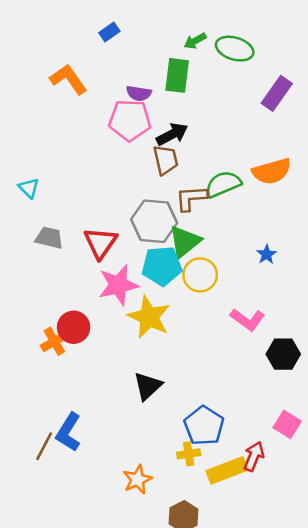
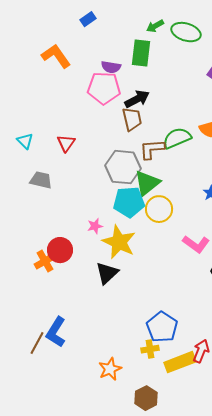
red triangle: (100, 243) -> (66, 143), moved, size x0.7
pink star: (118, 285) -> (95, 226), moved, size x0.5
black triangle: (148, 386) -> (107, 273), moved

